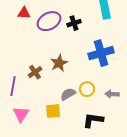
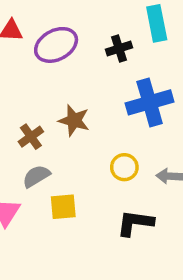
black cross: (74, 23) -> (119, 49), moved
brown star: (59, 63) -> (74, 120), turned -30
gray semicircle: (68, 94) -> (36, 176), moved

